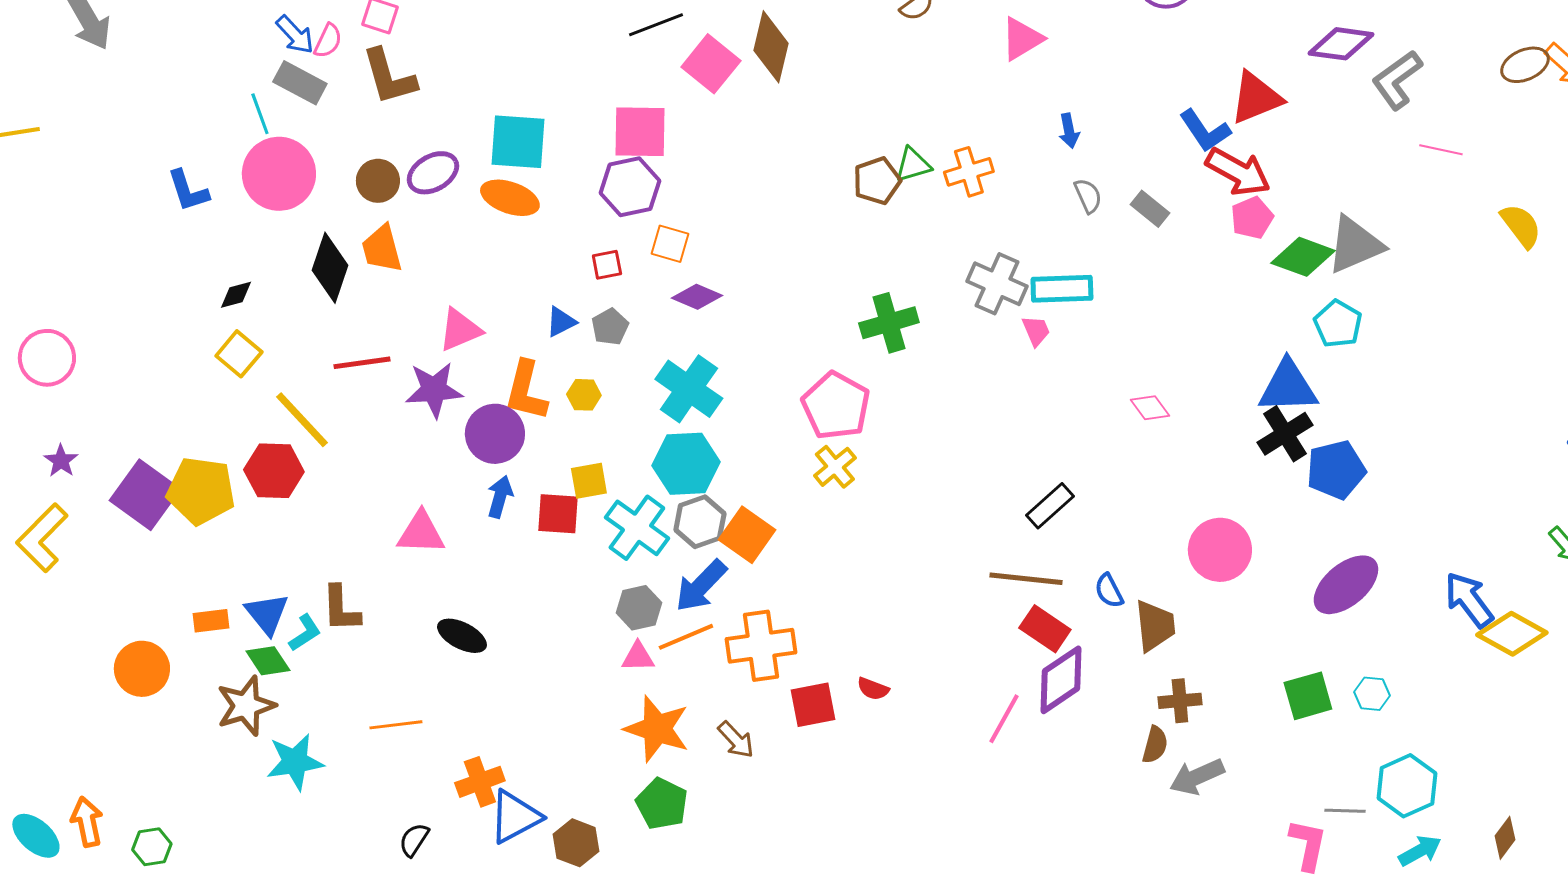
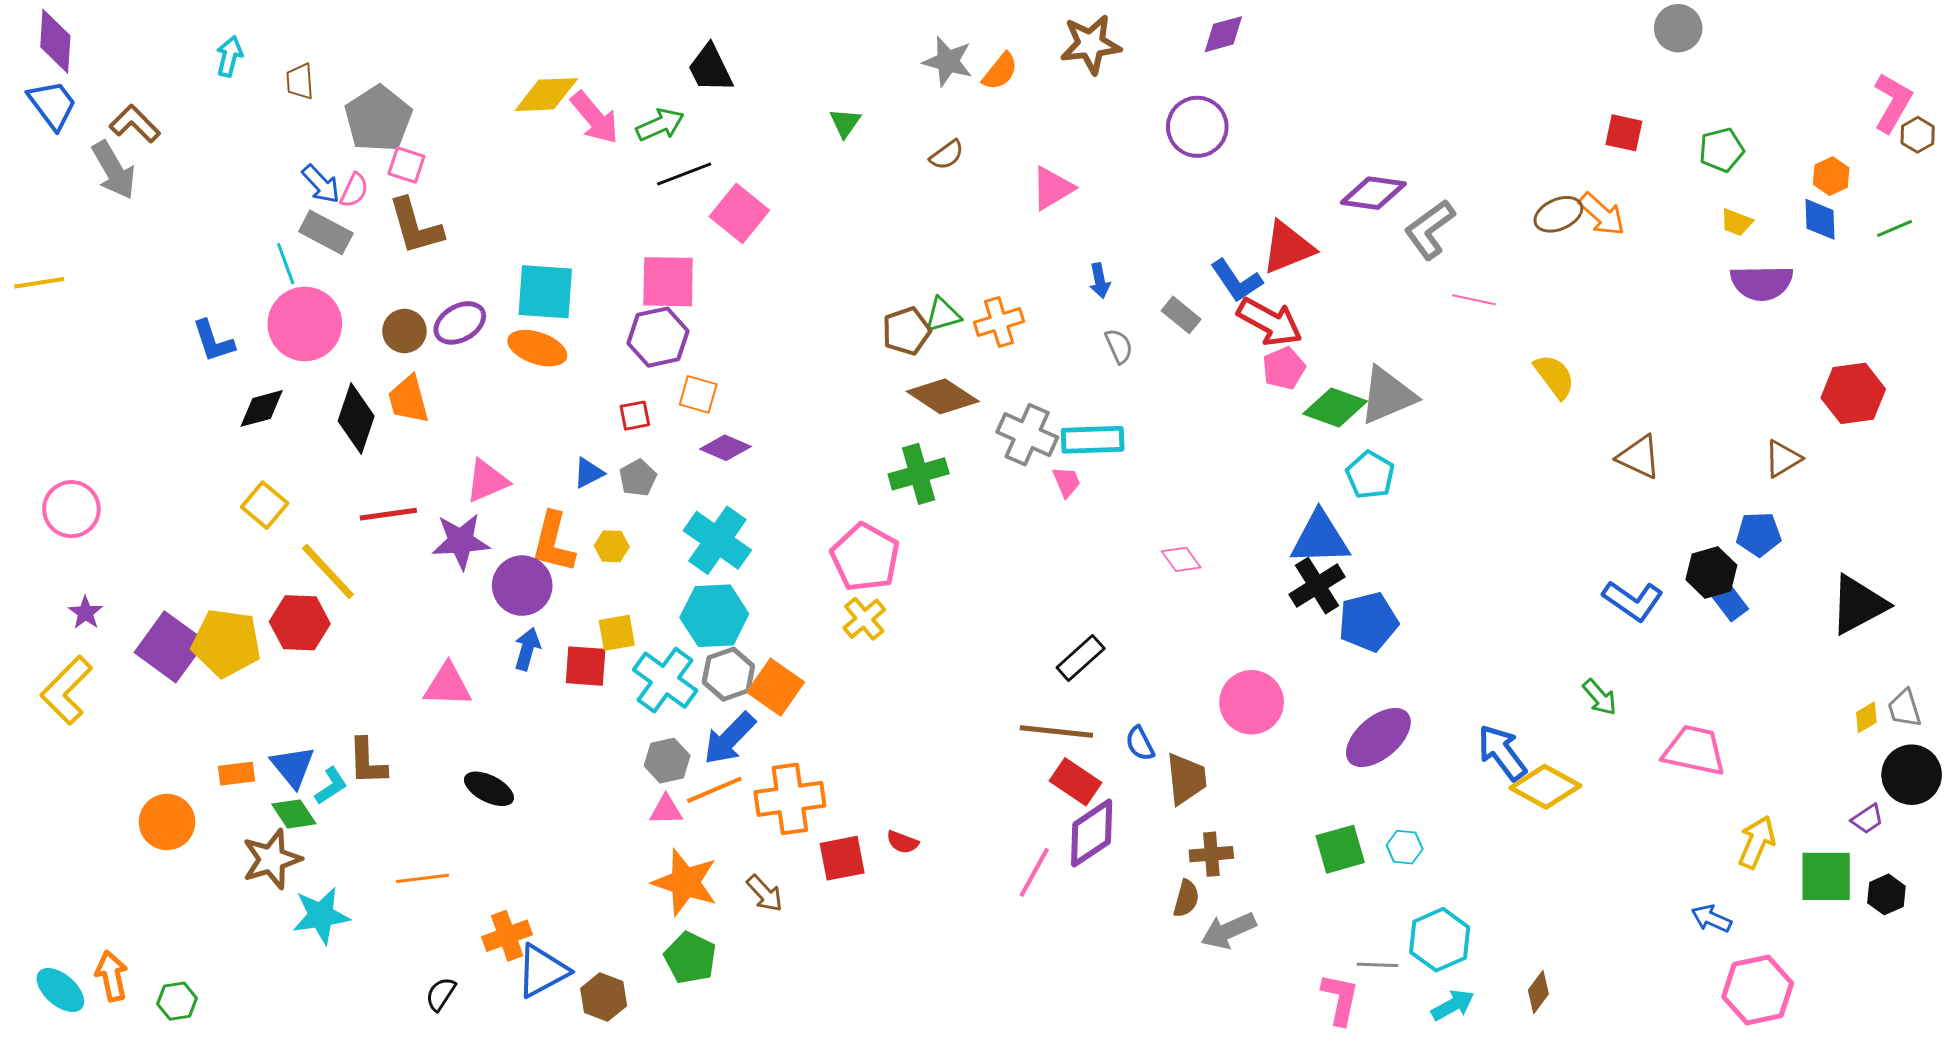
brown diamond: (771, 47) -> (943, 396), moved, turned -70
gray rectangle: (1150, 209) -> (1181, 315), moved
black diamond: (236, 295) -> (262, 408), moved, size x1.4

